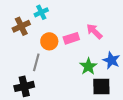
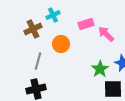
pink rectangle: (71, 38) -> (86, 24), moved
gray line: (36, 62) -> (38, 61), moved

